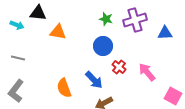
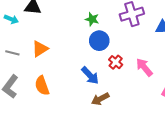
green star: (106, 19) -> (92, 19), moved
orange triangle: (58, 32) -> (40, 49), moved, turned -42
orange semicircle: (64, 88) -> (42, 86), moved

